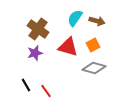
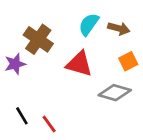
orange square: (93, 45) -> (128, 61), moved
purple star: (35, 53) -> (15, 64), moved

